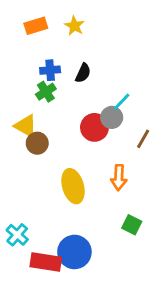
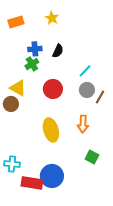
orange rectangle: (36, 26) -> (16, 22), moved
gray circle: (112, 117) -> (87, 90), moved
red circle: (94, 127) -> (53, 89), moved
brown circle: (37, 143) -> (11, 104), moved
cyan cross: (17, 235) -> (12, 164), turned -35

